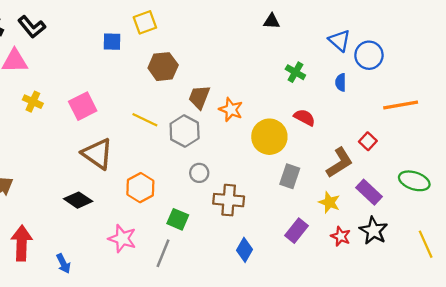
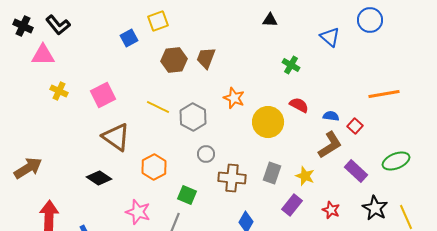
blue square: (112, 42) -> (129, 38), turned -30
blue circle: (369, 55) -> (370, 20), moved
blue semicircle: (341, 82) -> (331, 116), moved, turned 98
brown trapezoid: (199, 97) -> (206, 58), moved
gray rectangle: (290, 176) -> (272, 173), moved
green ellipse: (414, 181) -> (396, 161), turned -40
yellow star: (329, 202) -> (305, 176), moved
black star: (374, 231) -> (375, 208), moved

